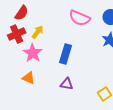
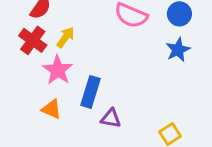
red cross: (17, 34) -> (33, 40), turned -30
blue rectangle: (66, 54) -> (90, 92), moved

